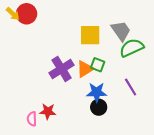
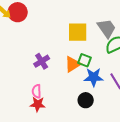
purple cross: (62, 69) -> (42, 61), moved, size x0.7
blue star: (97, 92) -> (94, 77), moved
pink semicircle: (32, 119) -> (37, 91), moved

